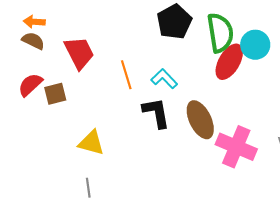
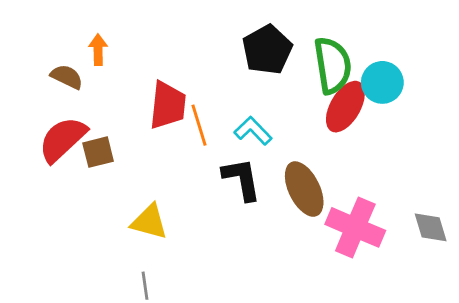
orange arrow: (34, 22) -> (98, 50), moved, turned 85
red trapezoid: (79, 53) -> (168, 105), moved, turned 33
red semicircle: (30, 85) -> (63, 139), size x1.4

